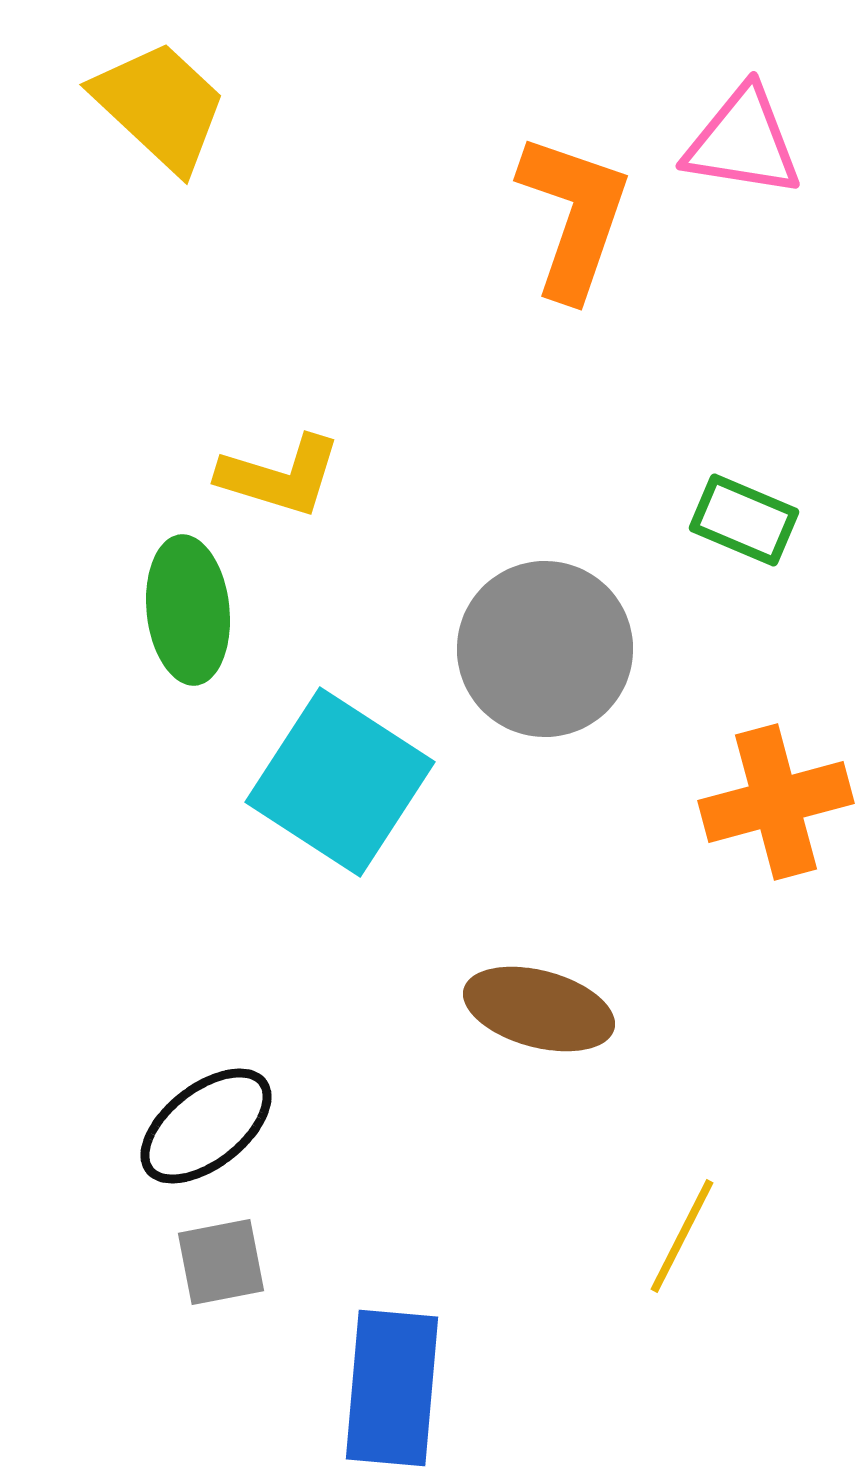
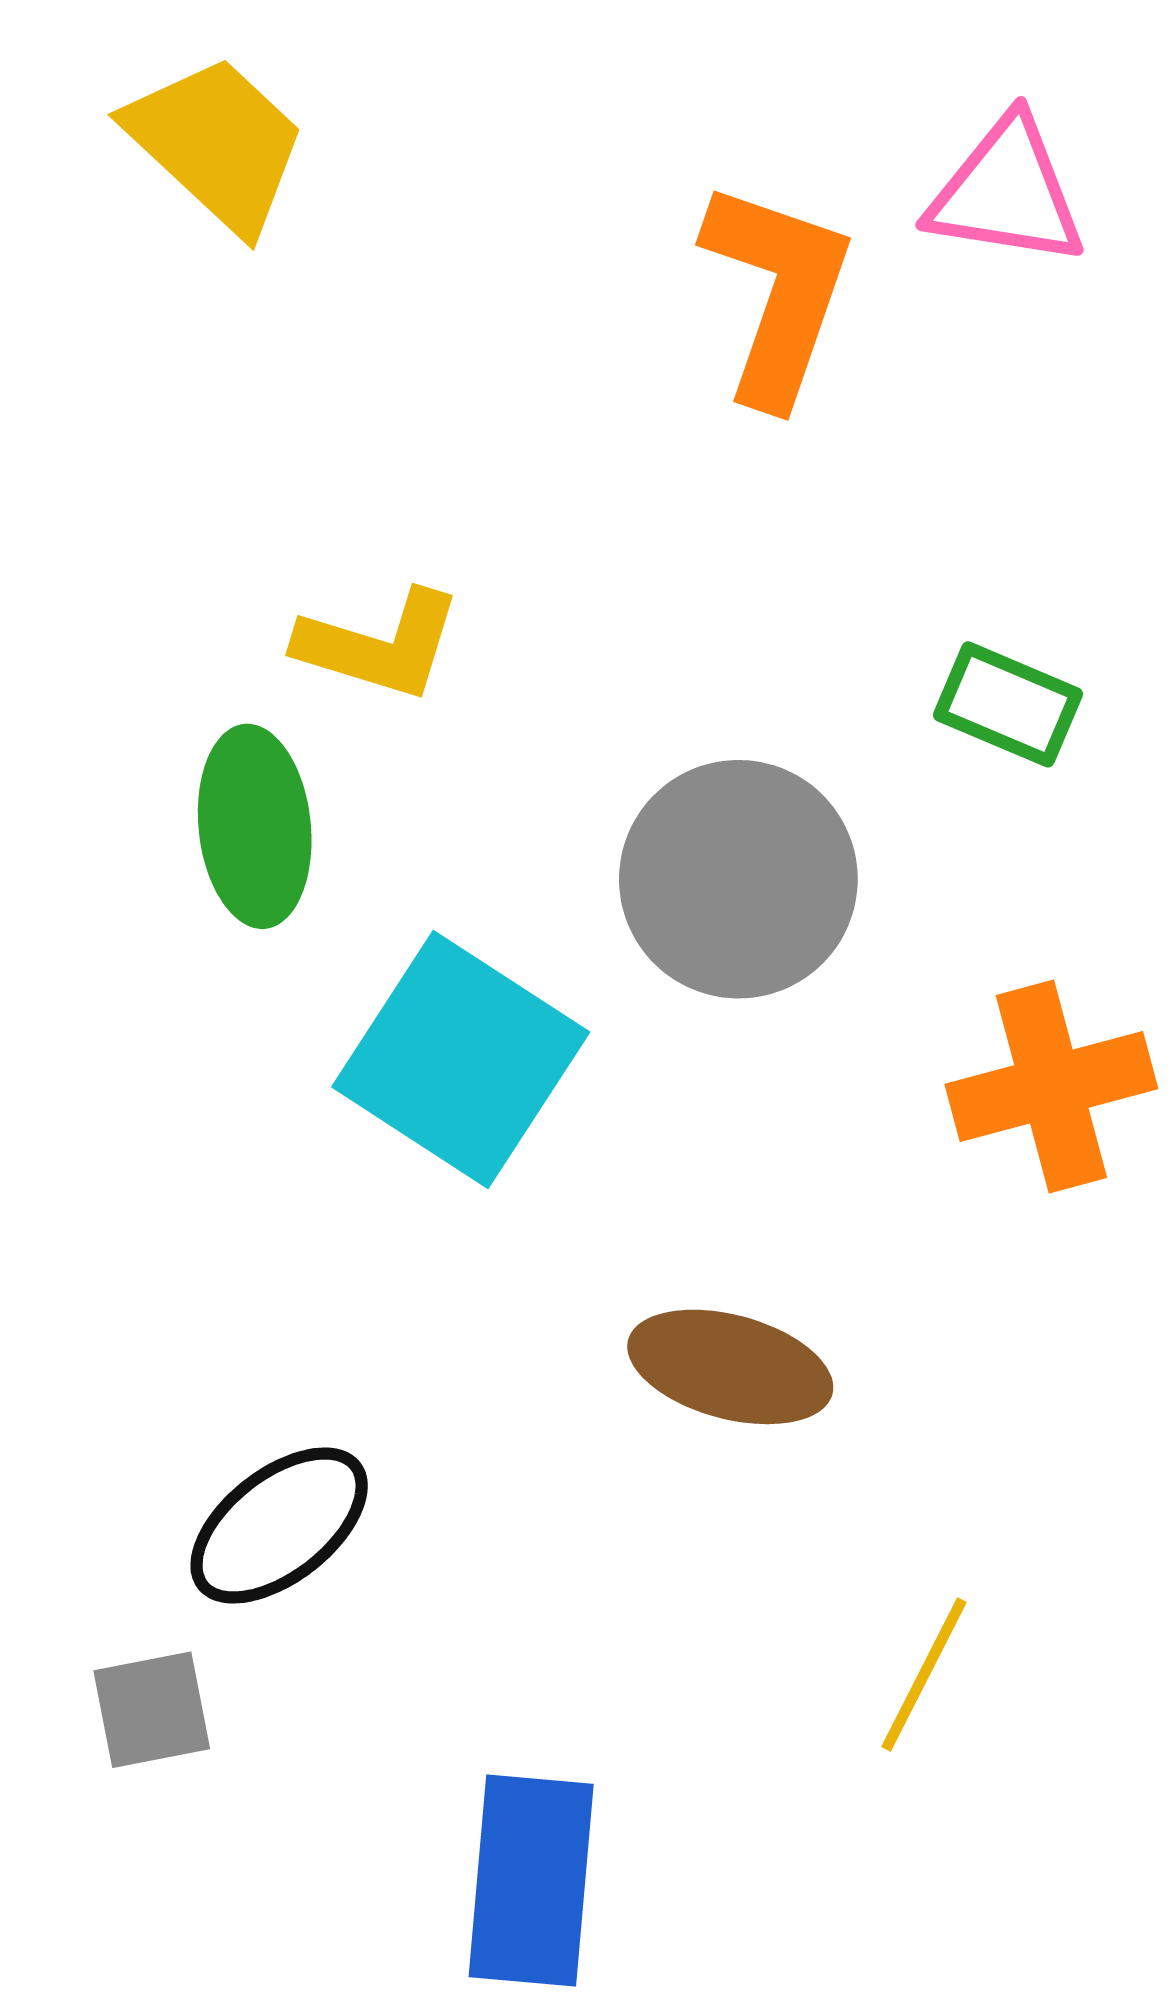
gray square: (221, 1262) -> (152, 1710), moved

